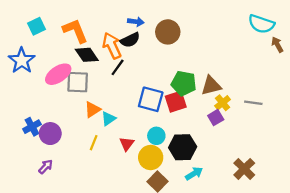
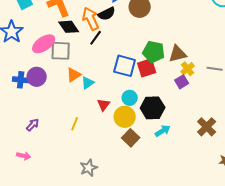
blue cross: (32, 127) -> (21, 80), moved, turned 35
purple circle: (50, 134) -> (37, 77), moved
yellow line: (94, 143) -> (75, 124), moved

